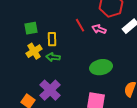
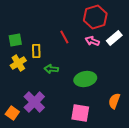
pink arrow: (99, 29) -> (92, 41), moved
green arrow: (53, 57) -> (51, 69), moved

